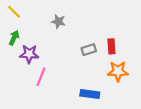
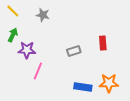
gray star: (58, 22) -> (43, 15), moved
gray rectangle: (89, 50) -> (74, 51), moved
orange star: (118, 71) -> (109, 83), moved

